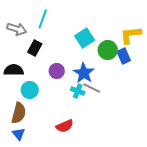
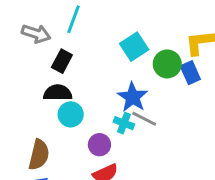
black semicircle: (14, 70) -> (58, 93), moved
purple circle: (57, 71) -> (99, 145), moved
cyan circle: (30, 90) -> (71, 114), moved

